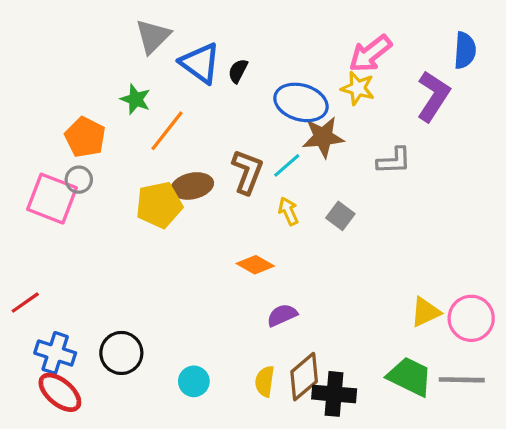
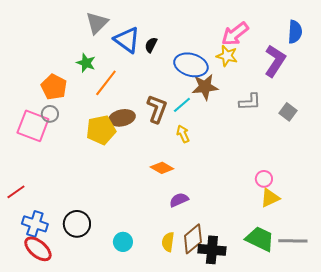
gray square: (340, 216) -> (288, 112), moved
pink circle: (471, 318) -> (264, 179), moved, size x0.6

